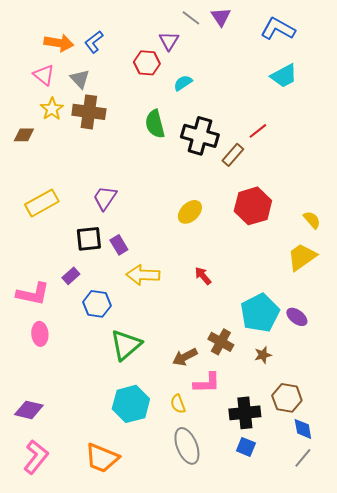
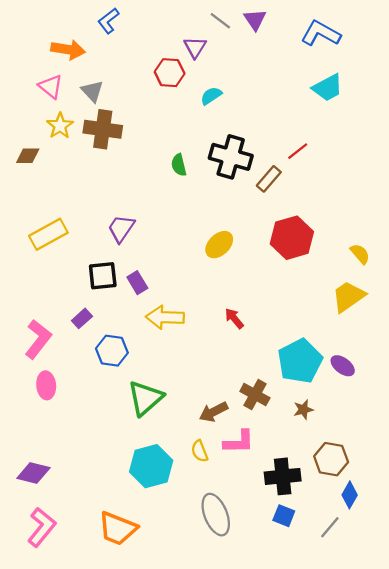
blue L-shape: (94, 42) -> (108, 21), moved
green semicircle: (155, 124) -> (179, 165), moved, size x0.7
pink L-shape: (33, 294) -> (38, 339), turned -64
yellow semicircle: (178, 404) -> (200, 451), moved
blue diamond: (303, 429) -> (350, 495), turned 40
gray line: (303, 458) -> (330, 527), moved

